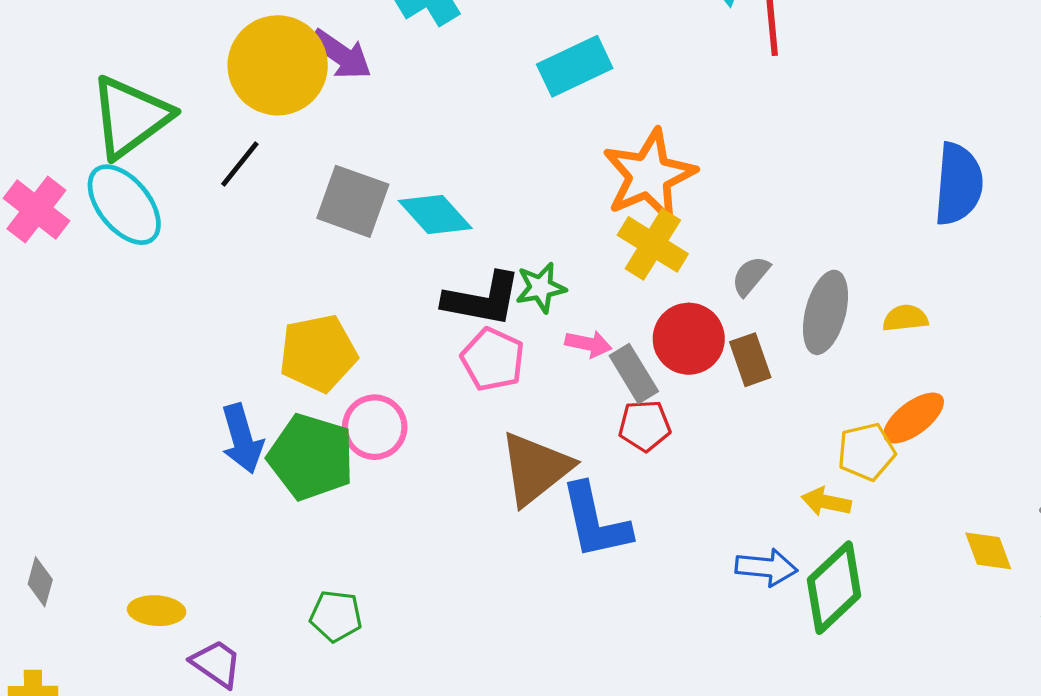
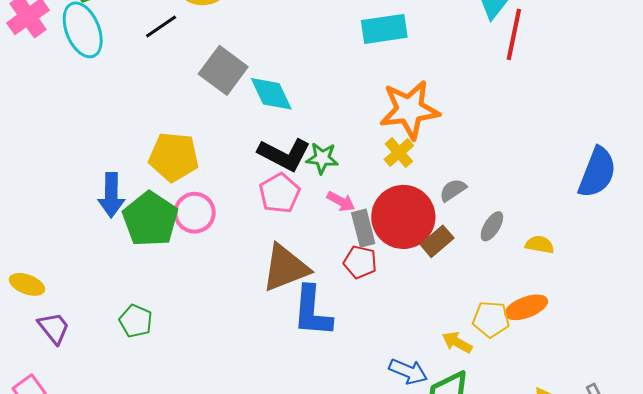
yellow cross: (653, 244) -> (399, 153), size x0.7
gray ellipse: (825, 312) -> (492, 226), size x0.6
red circle: (689, 339) -> (403, 217), size x1.4
brown rectangle: (750, 360) -> (437, 241), turned 52

